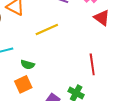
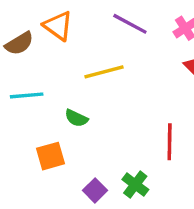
green semicircle: (28, 65) -> (76, 118), moved

